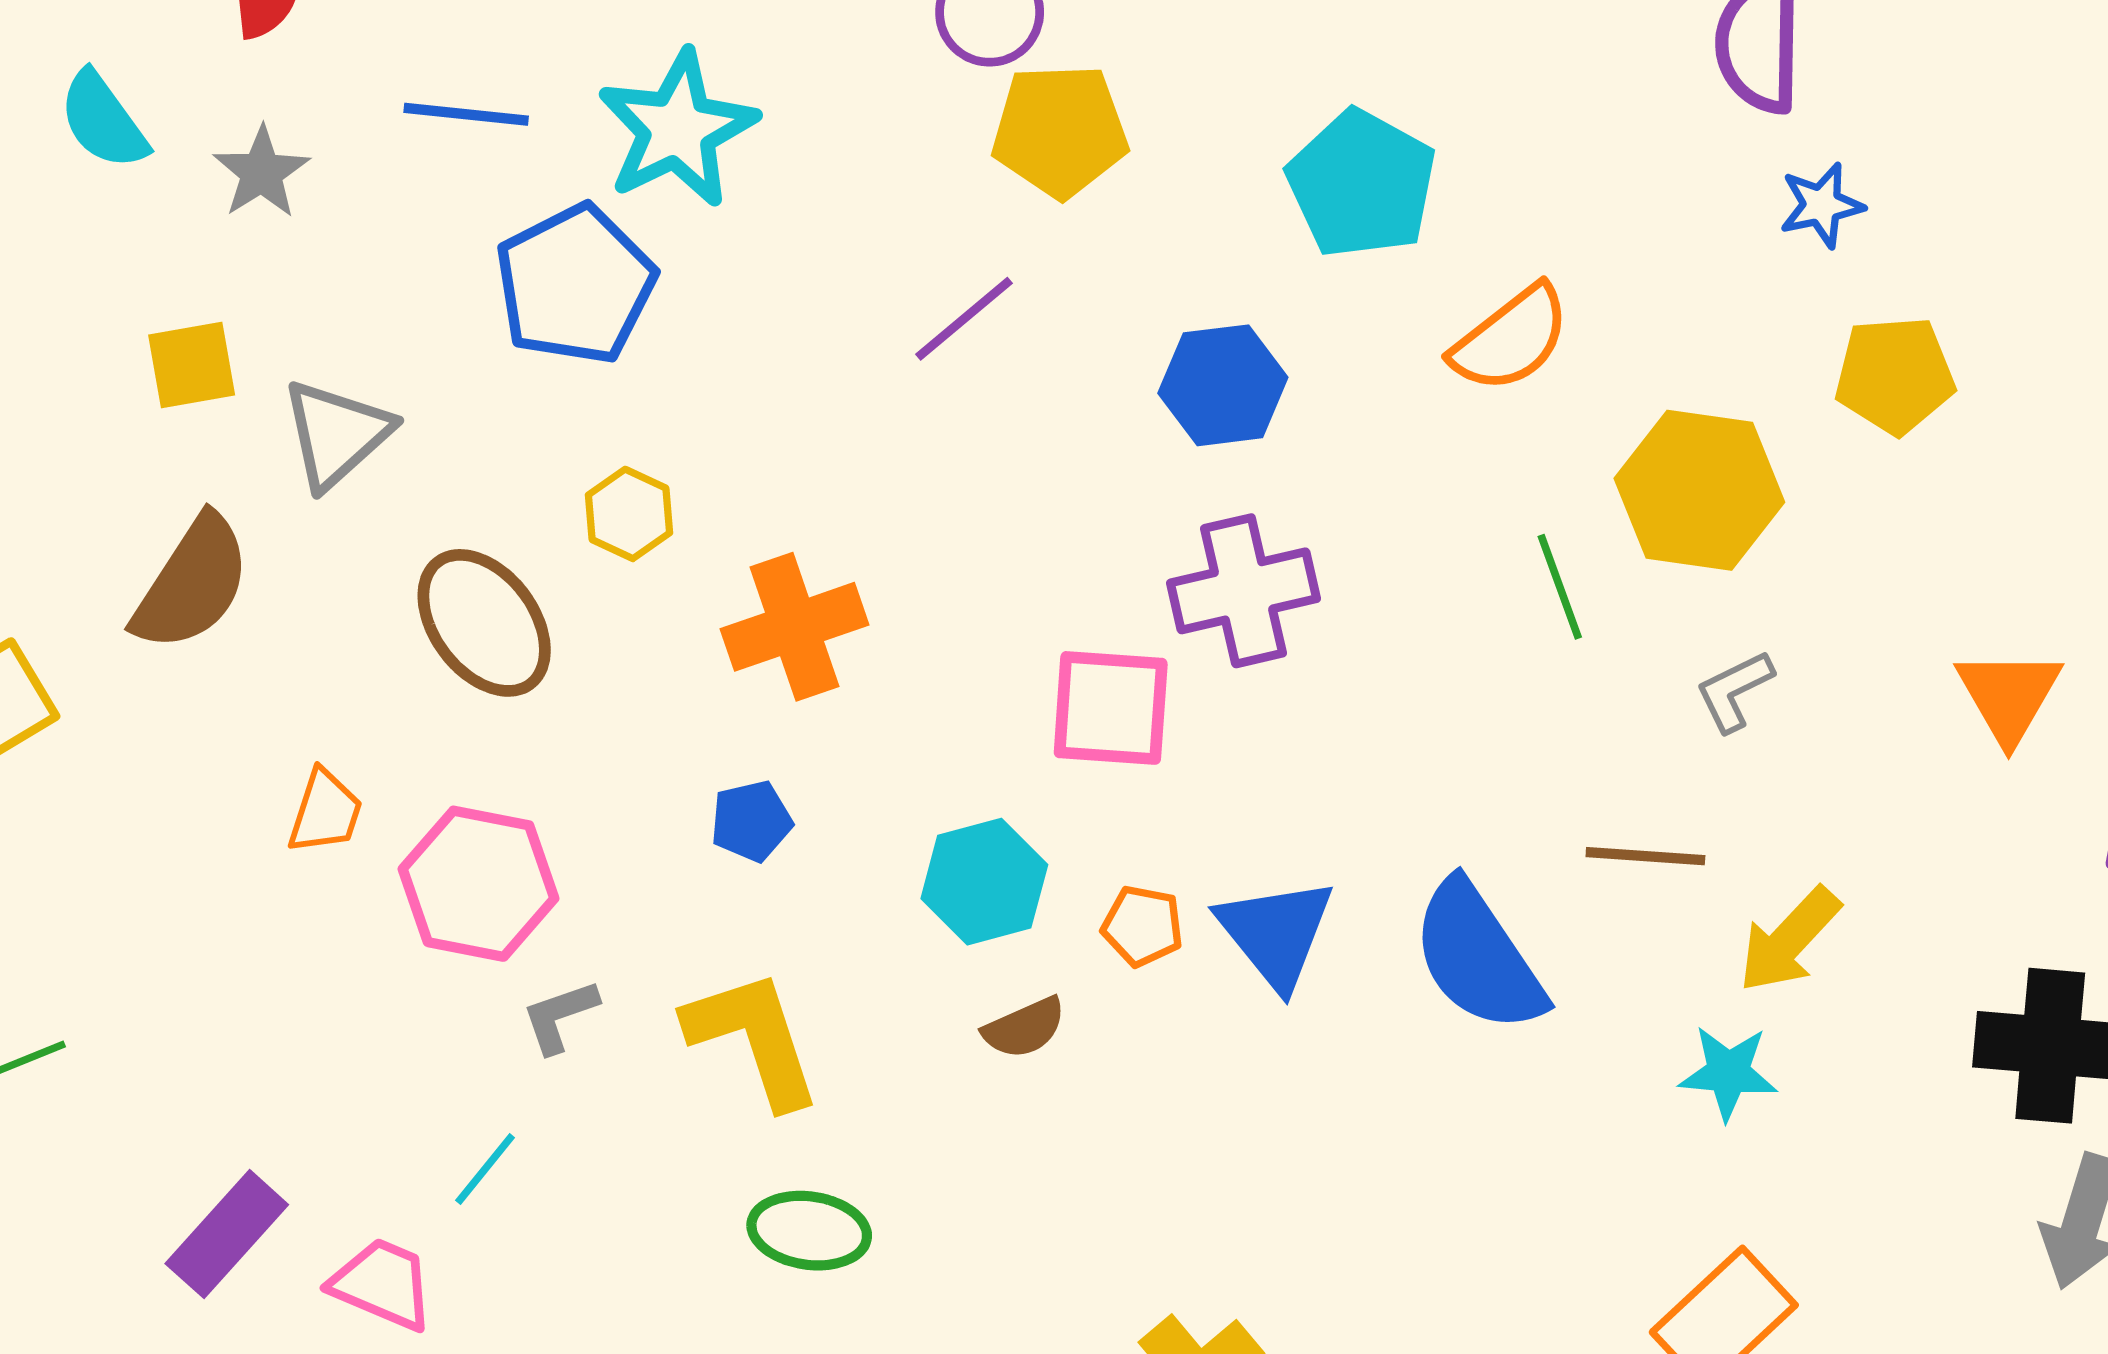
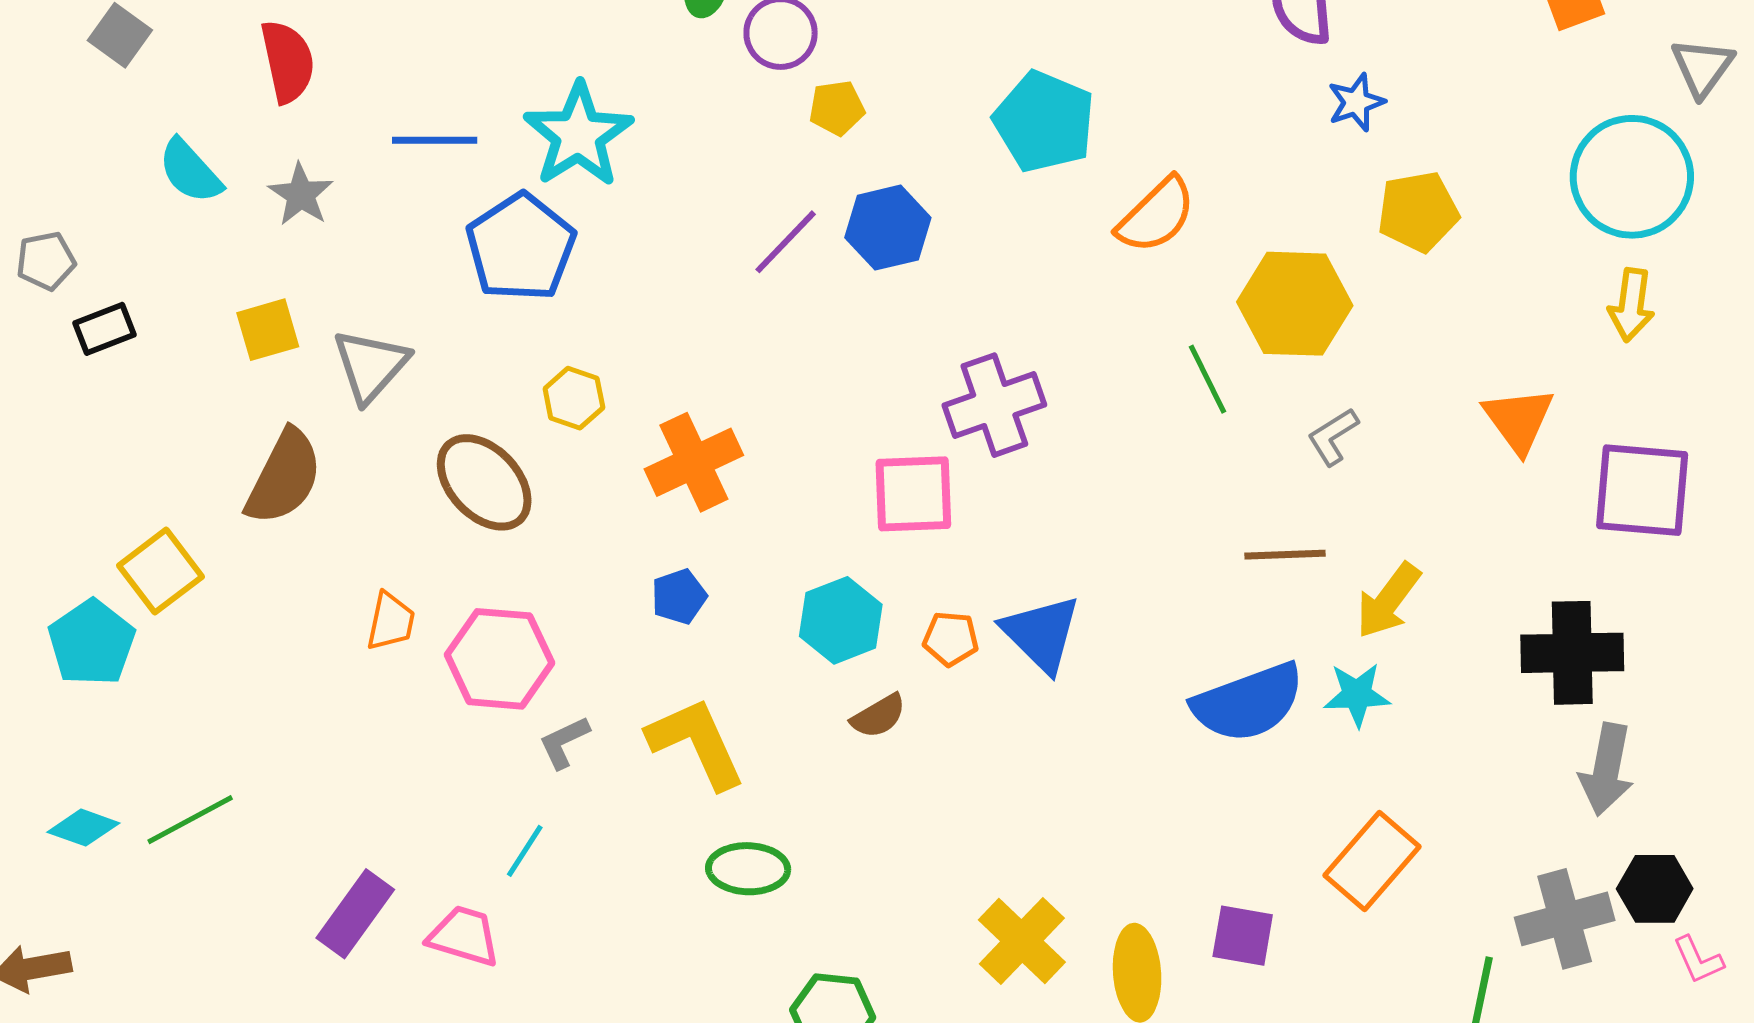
yellow pentagon: (1060, 131) -> (837, 108), size x0.6
blue hexagon: (1223, 385) -> (888, 228), moved
blue semicircle: (1478, 957) -> (1248, 702), moved, turned -70

